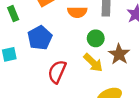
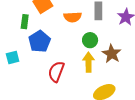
green rectangle: (13, 14) -> (25, 22), moved, turned 32
yellow arrow: (93, 63) -> (89, 62), turned -132

